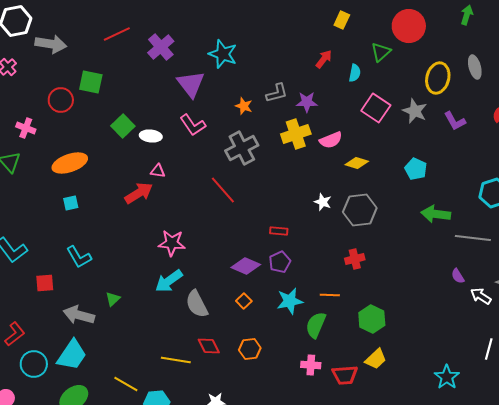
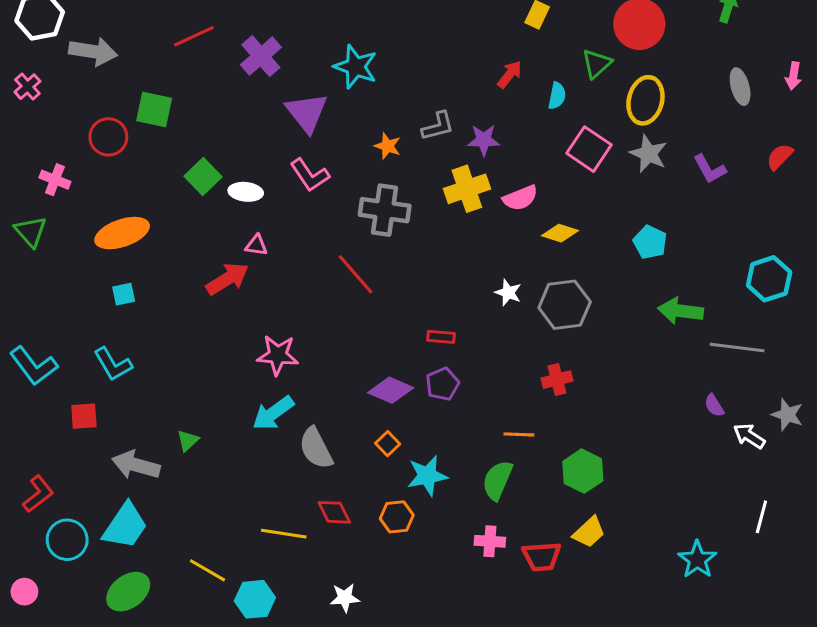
yellow ellipse: (438, 78) -> (645, 100), moved
gray cross: (242, 148) -> (385, 210), turned 36
cyan L-shape: (79, 257) -> (113, 364), moved
cyan star: (290, 301) -> (427, 476), moved

